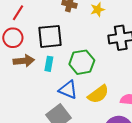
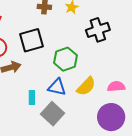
cyan rectangle: (49, 64) -> (32, 97), moved

